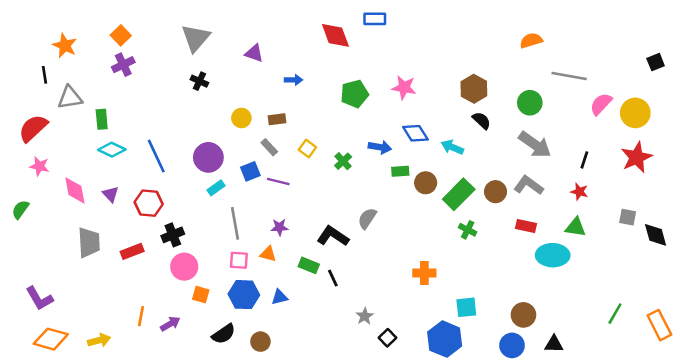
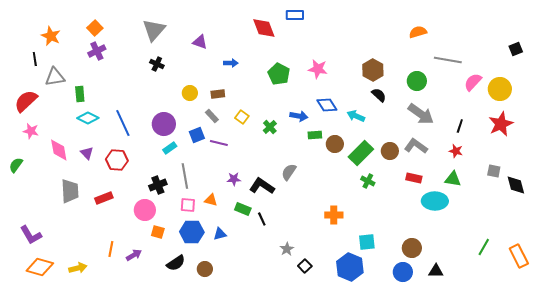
green pentagon: (354, 94) -> (279, 74), turned -30
purple star: (280, 227) -> (234, 179), moved
black cross: (173, 235) -> (158, 185), moved

